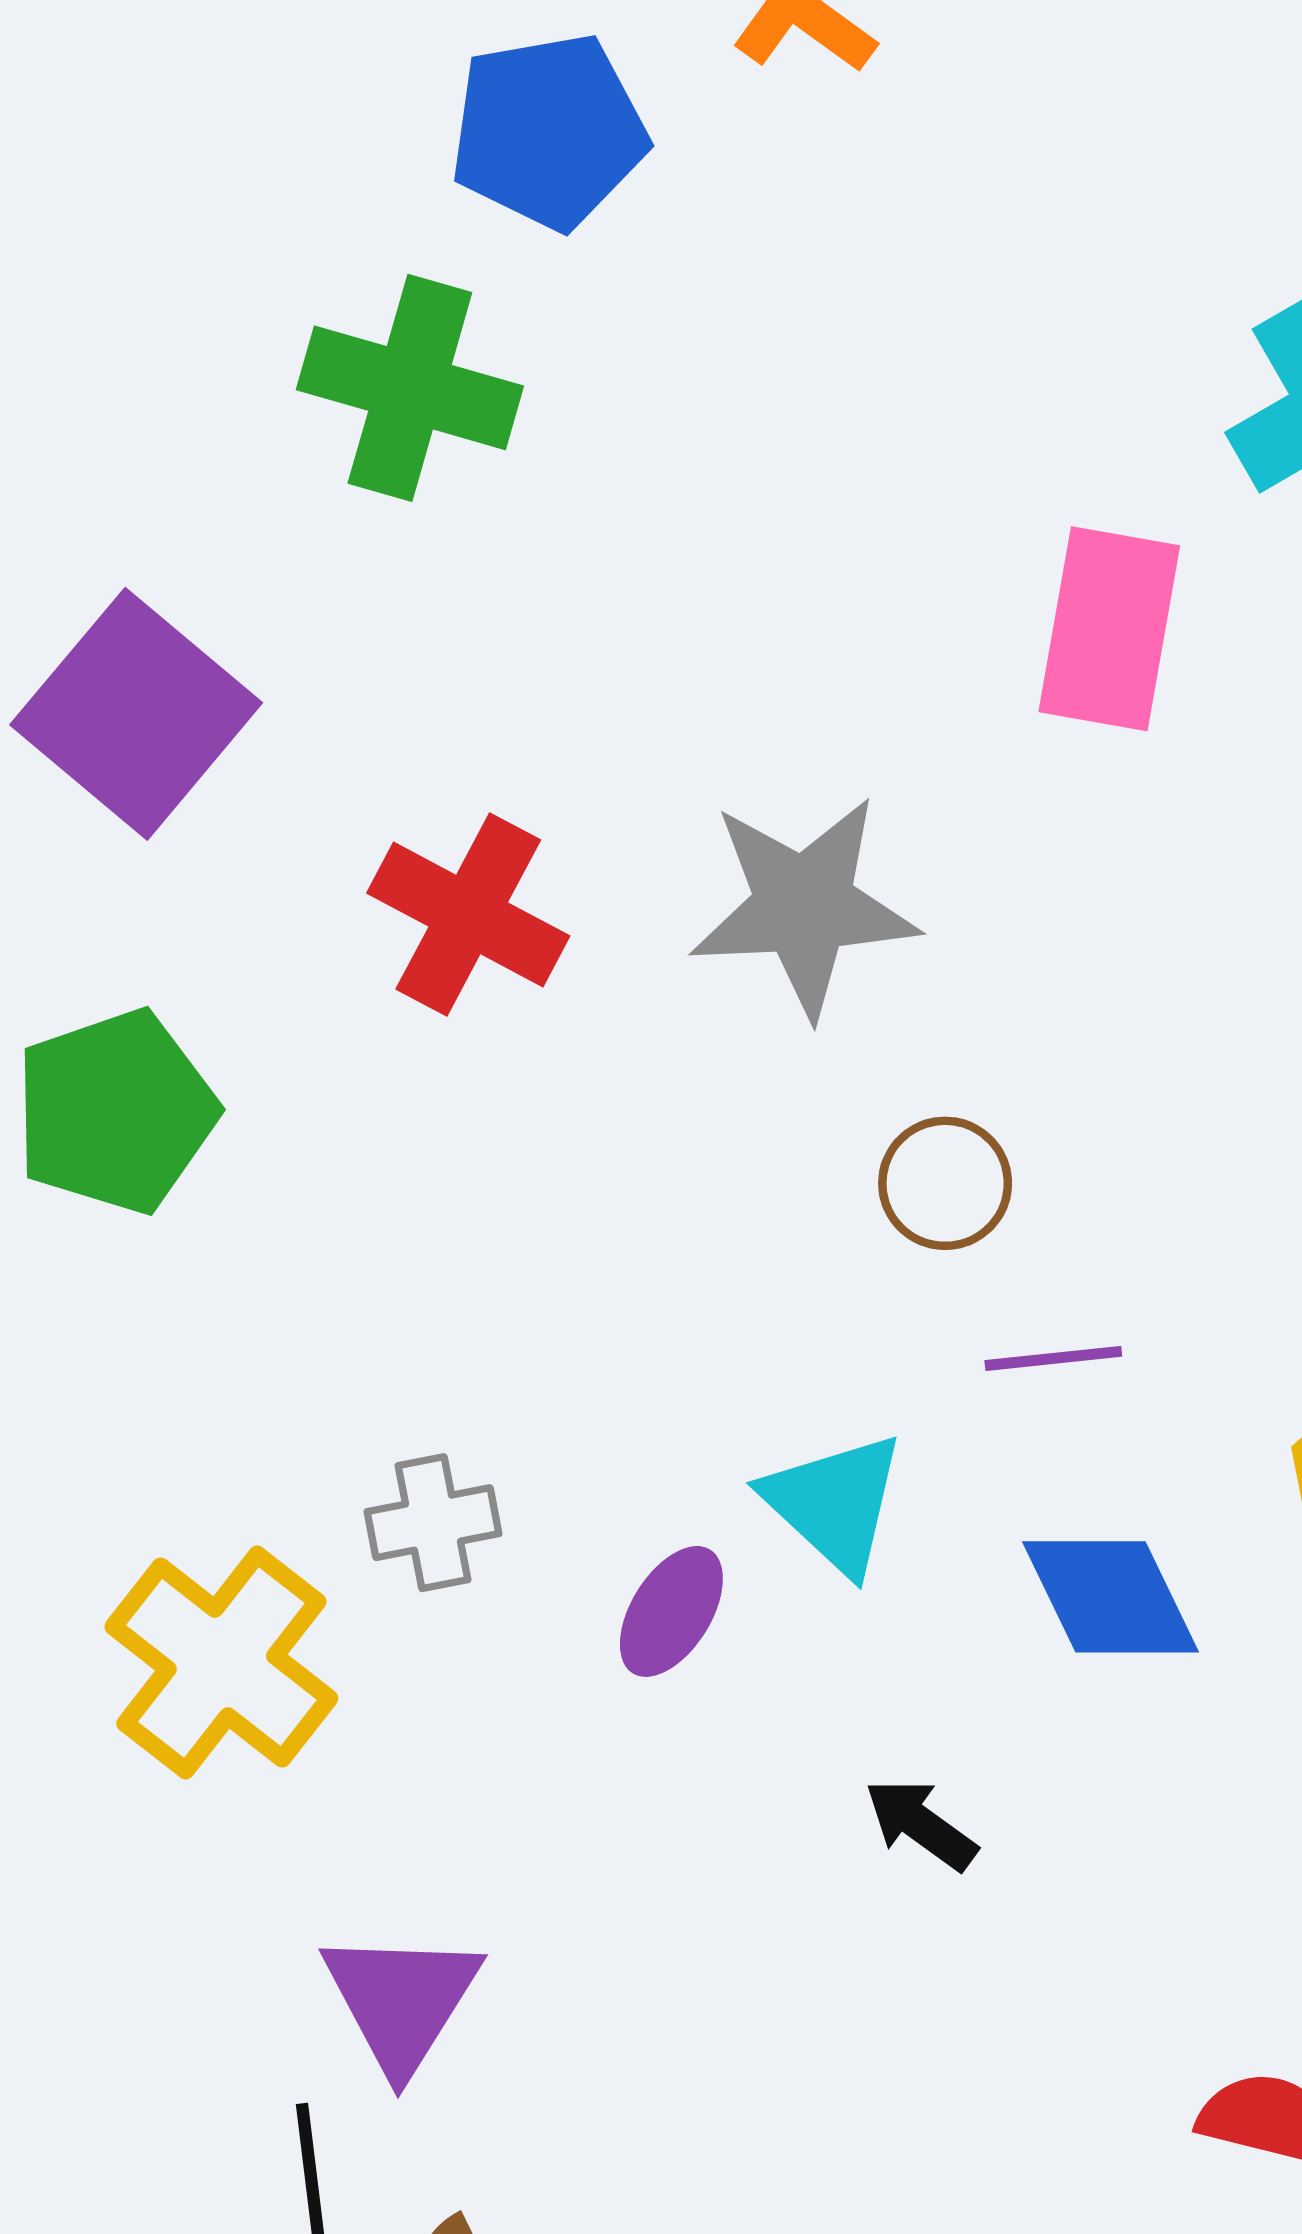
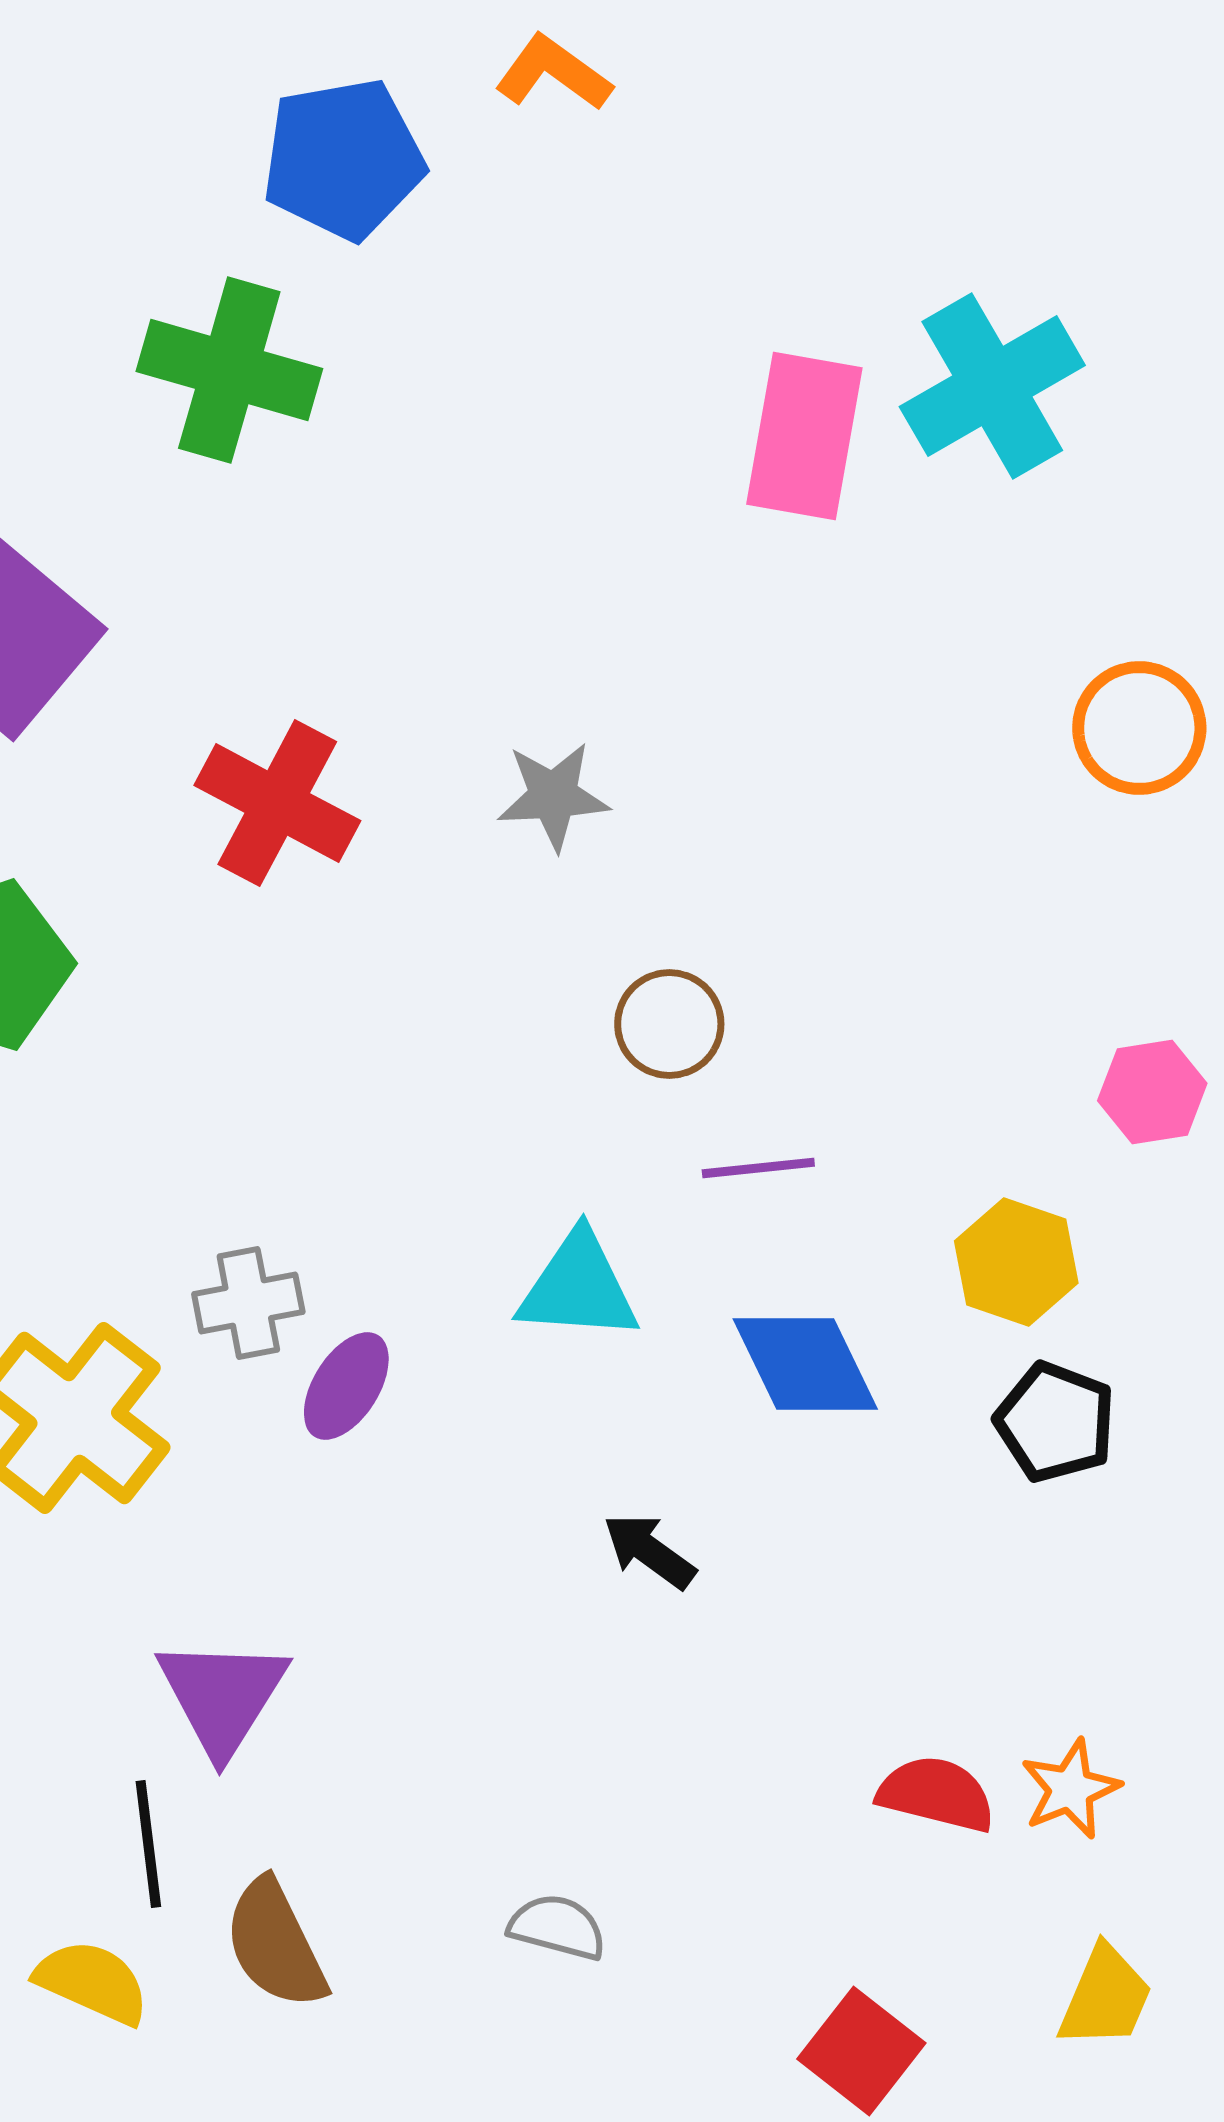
pink rectangle: (1109, 629) -> (804, 436), moved
gray star: (804, 906) -> (553, 796), size x0.6
cyan triangle: (834, 1503) -> (578, 1287), turned -39
purple ellipse: (671, 1611) -> (346, 1386), moved

